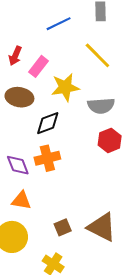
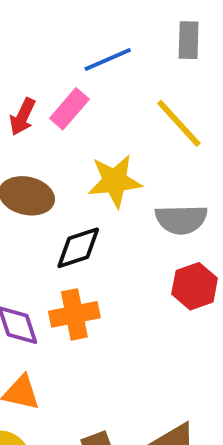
pink rectangle: (39, 66) -> (69, 109), moved

